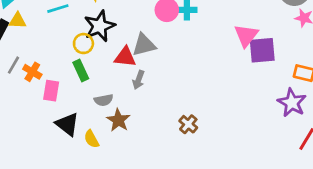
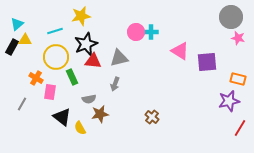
pink triangle: (246, 35) -> (180, 51), moved, turned -36
yellow circle: (83, 44) -> (56, 57), moved, size x1.6
red triangle: (125, 57) -> (93, 61), moved
gray line: (13, 65) -> (22, 104), moved
purple star: (292, 103) -> (229, 101), turned 30
brown star: (118, 120) -> (100, 114), turned 30

